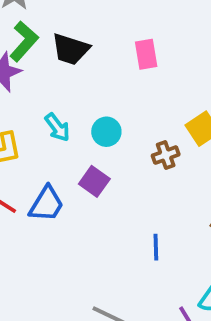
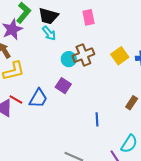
cyan arrow: (57, 127) -> (49, 33), moved
brown cross: (166, 155) -> (83, 55), moved, size x1.5

